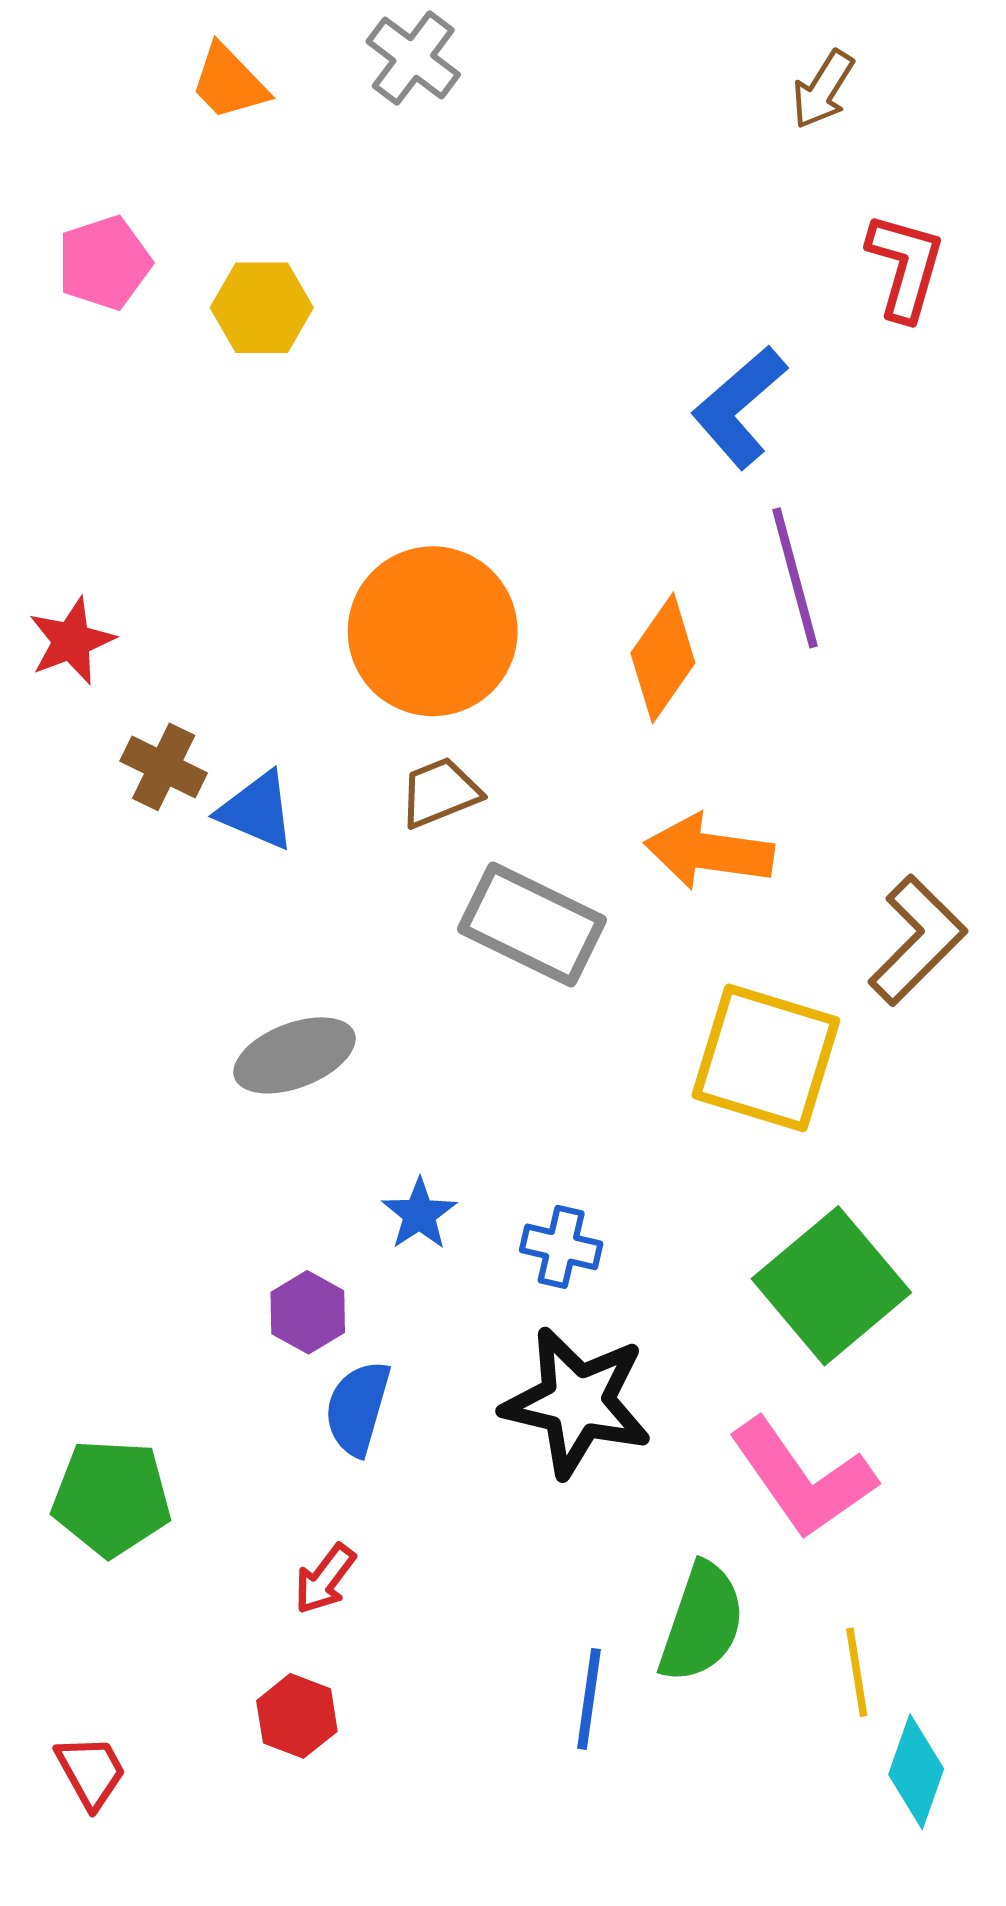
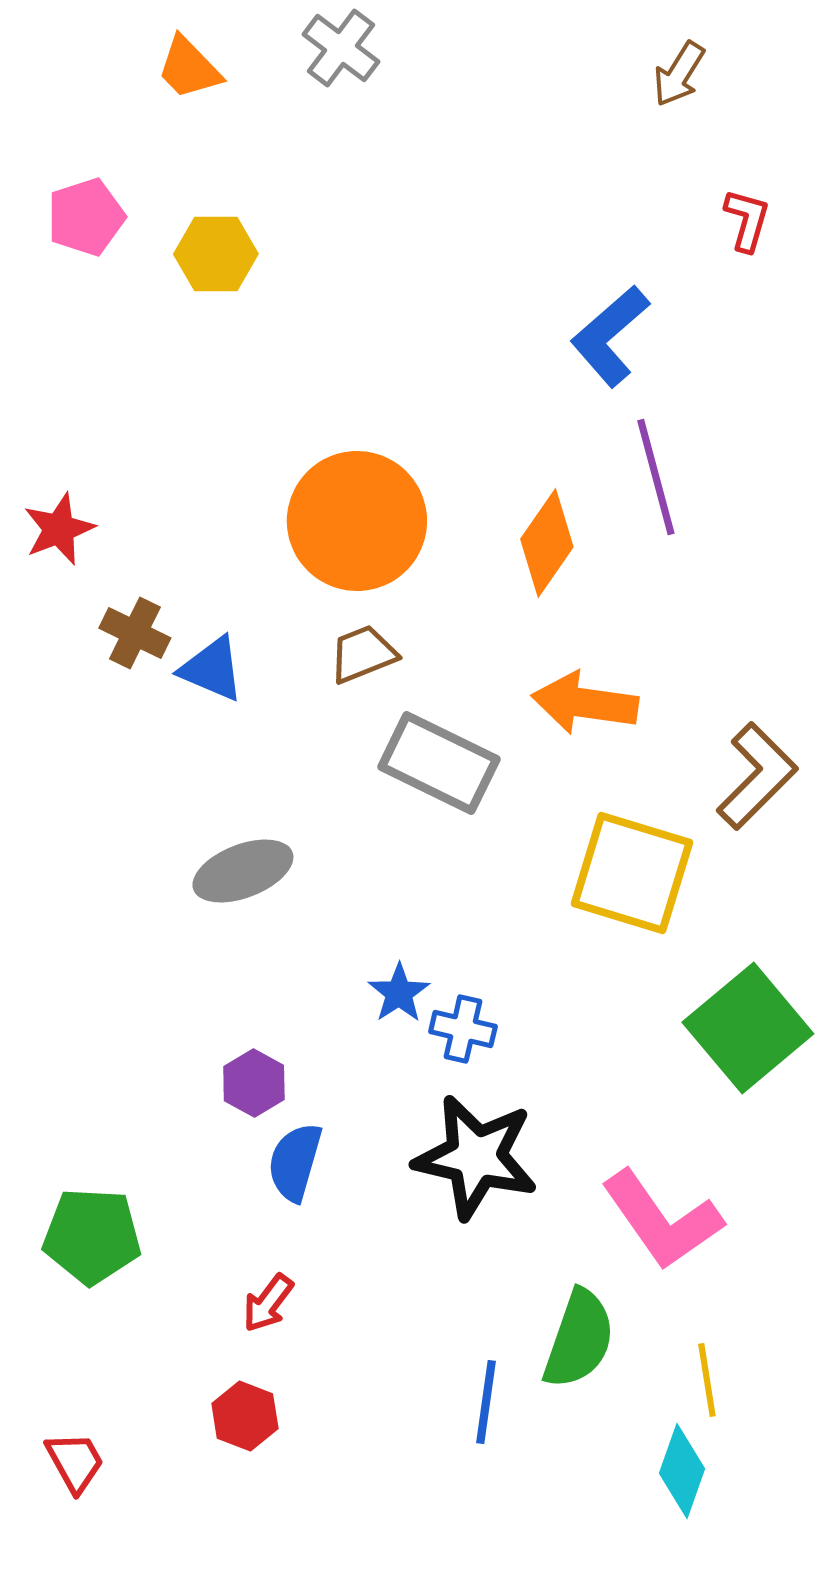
red L-shape: (905, 266) -> (747, 220), size x0.7
blue star: (419, 1214) -> (399, 993), moved
green square: (831, 1286) -> (748, 1028), moved
cyan diamond: (916, 1772) -> (682, 1471), moved

